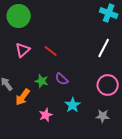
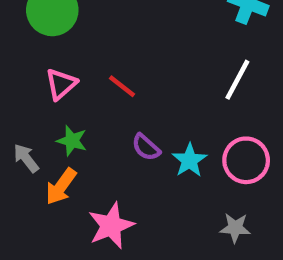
green star: (42, 81) -> (72, 141), moved
cyan star: (73, 105) -> (189, 160), moved
pink star: (46, 115) -> (111, 226), size x1.5

